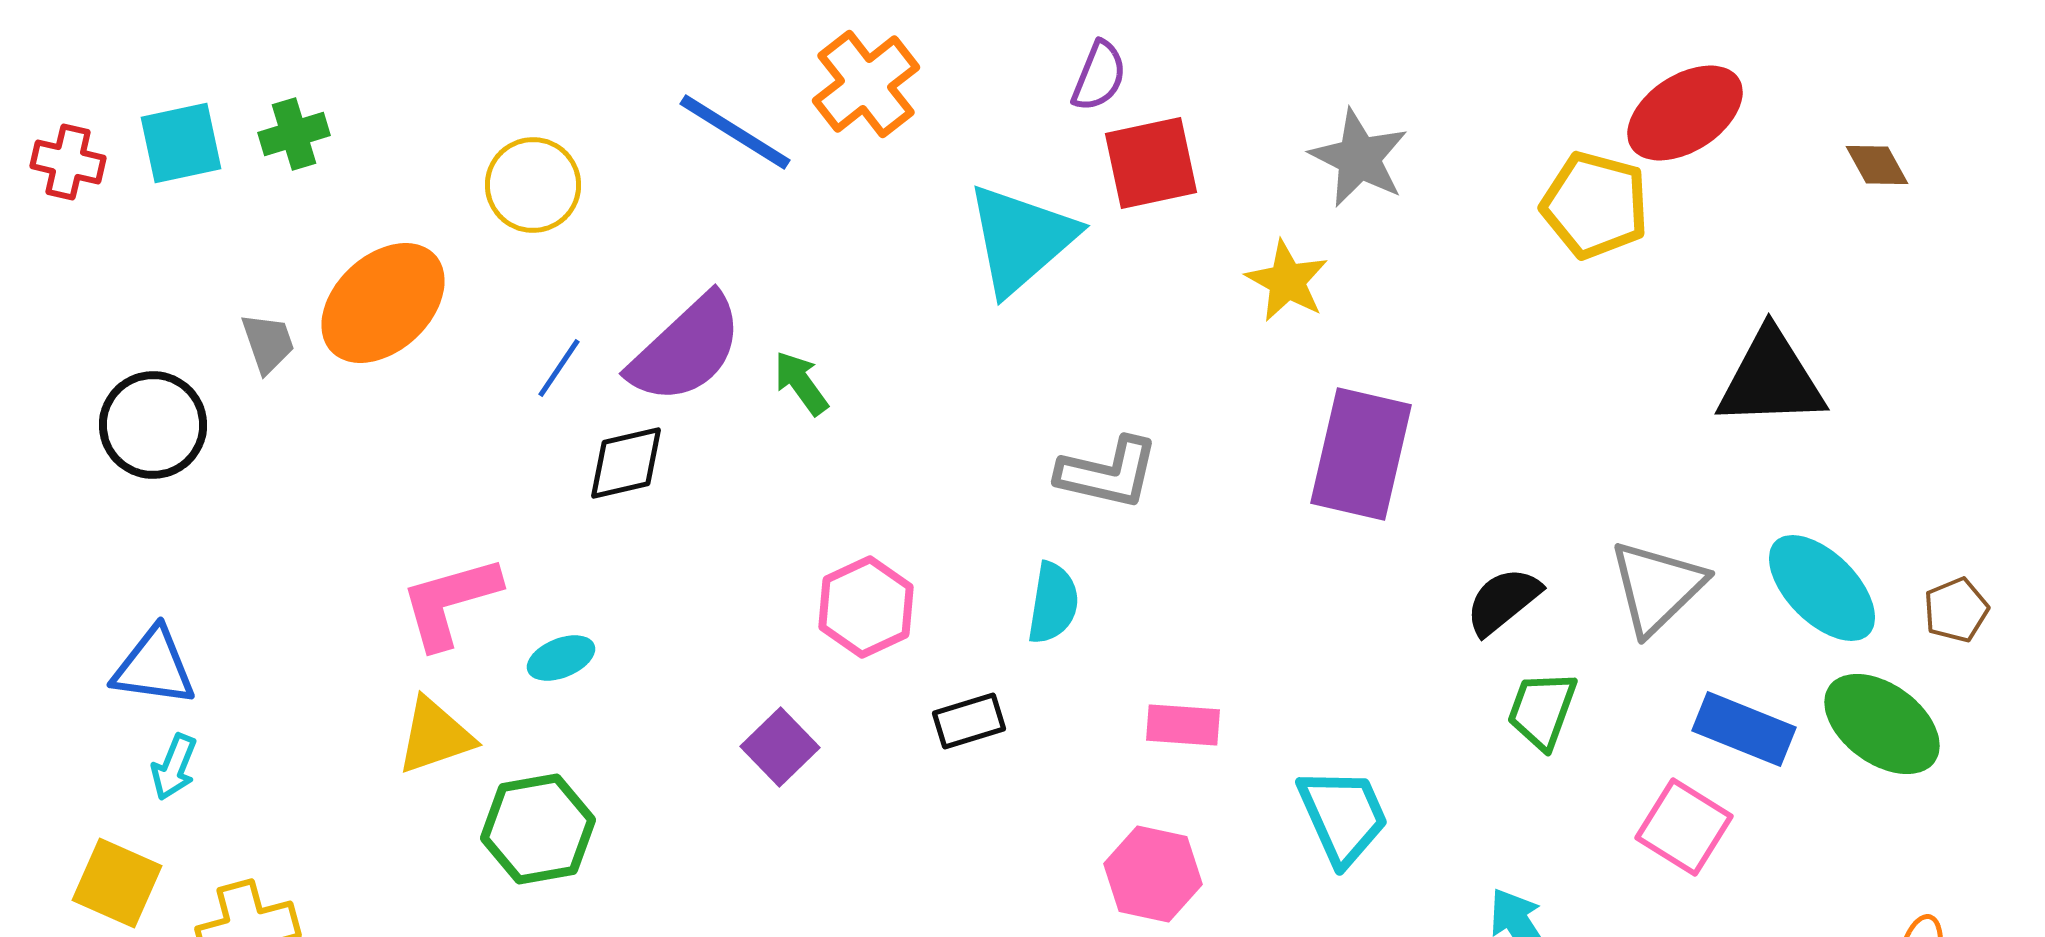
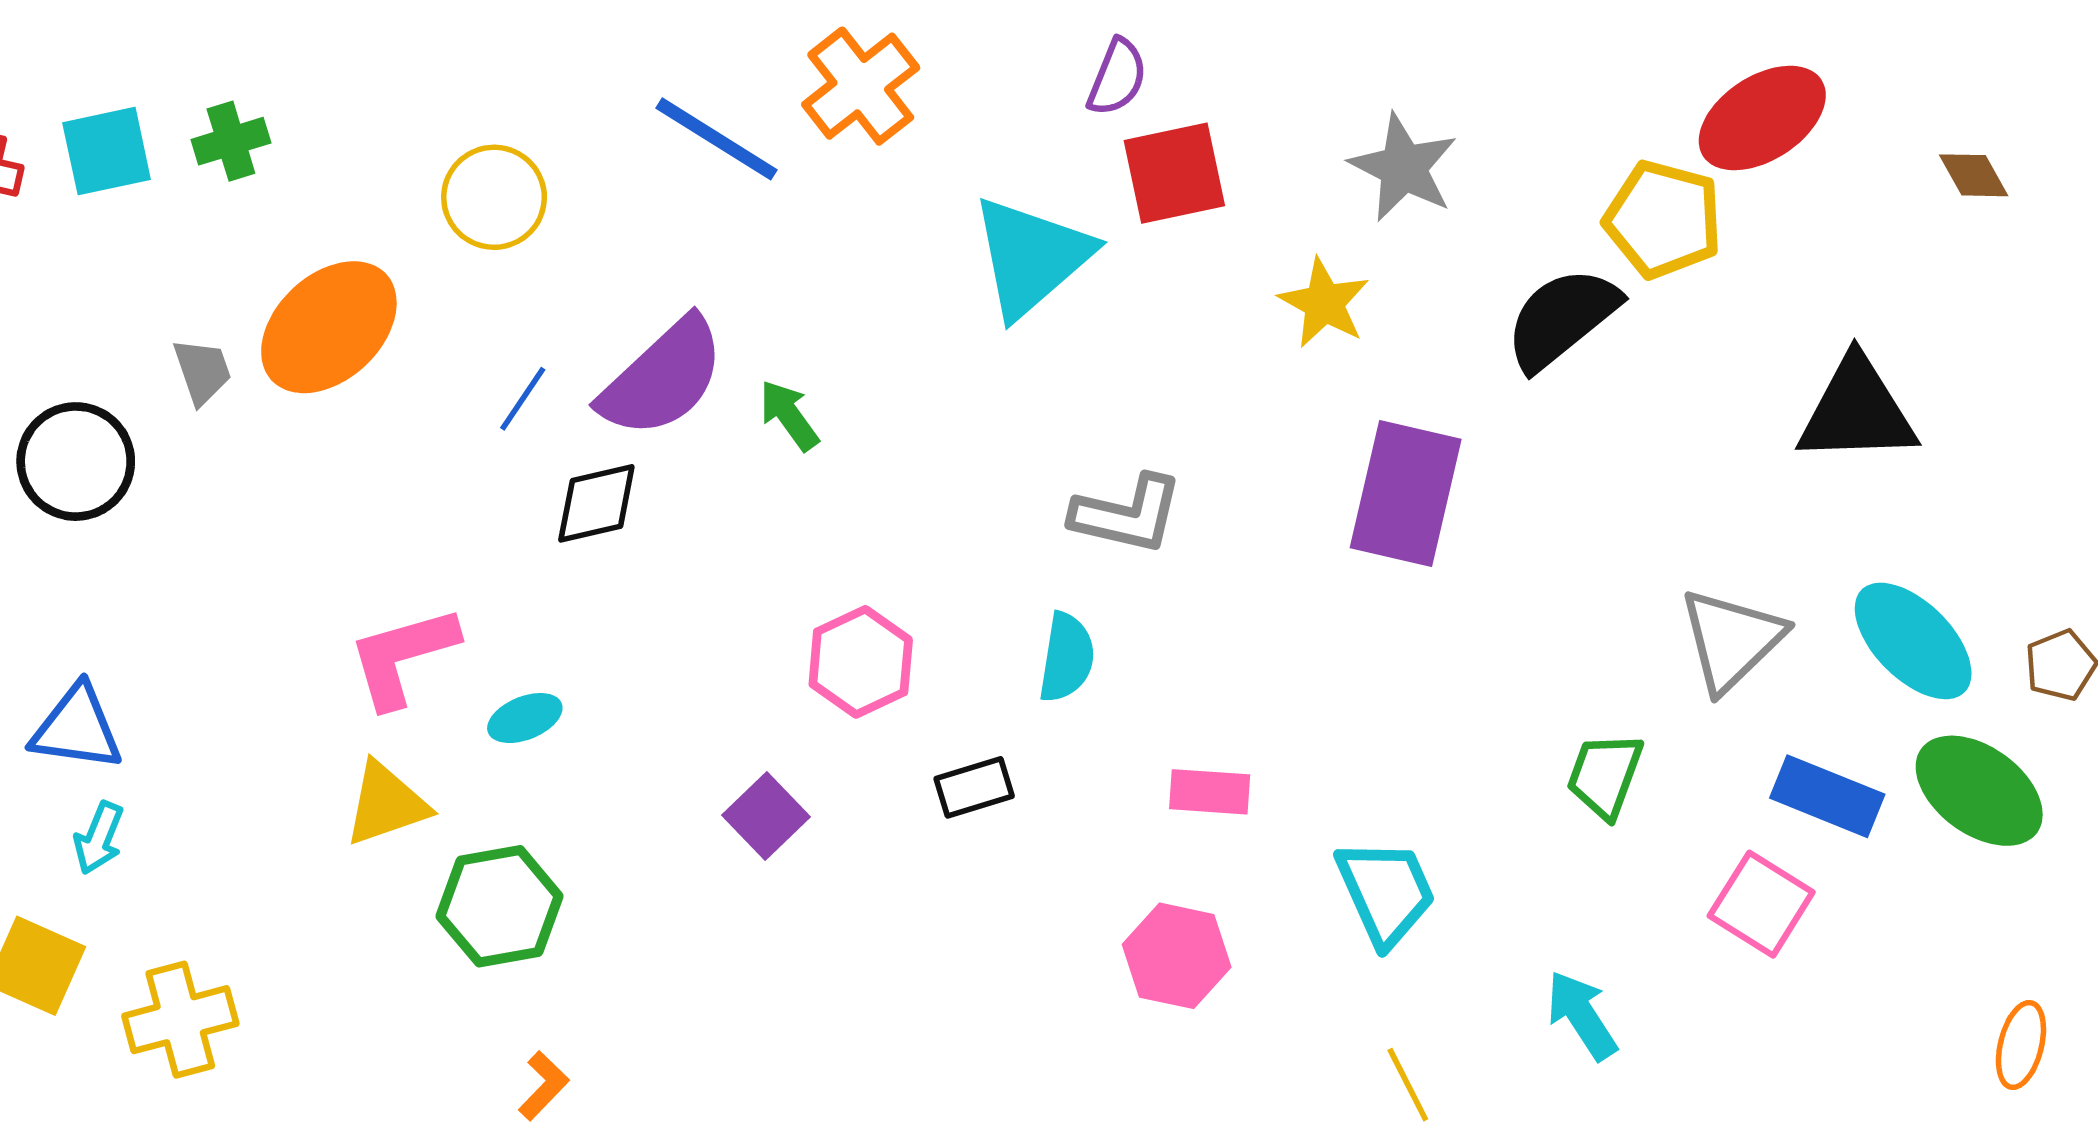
black semicircle: (1503, 601) -> (1562, 318), moved, size x1.4

